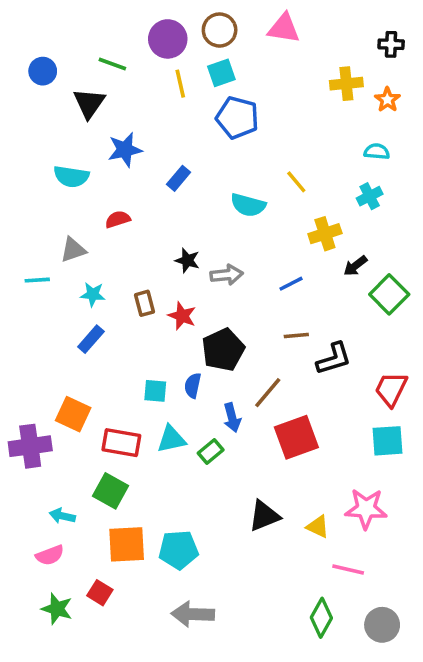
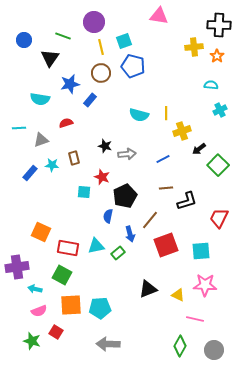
brown circle: (220, 30) -> (101, 73), moved
black cross: (391, 44) -> (219, 25), size x1.6
blue rectangle: (178, 178) -> (90, 100), moved
yellow line: (296, 182) -> (166, 113), moved, turned 40
cyan cross: (370, 196) -> (220, 110), moved
cyan line: (37, 280) -> (19, 128), moved
brown rectangle: (145, 303) -> (74, 158), moved
blue rectangle: (91, 339) -> (30, 173), moved
cyan square: (155, 391) -> (84, 192), moved
cyan square: (387, 441) -> (201, 251), moved
purple cross: (30, 446) -> (17, 267), moved
pink semicircle: (50, 555) -> (39, 311), moved

